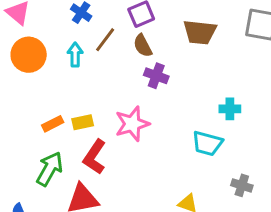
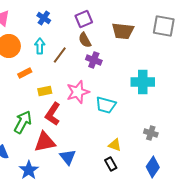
brown line: (105, 40) -> (60, 55), moved
cyan cross: (230, 109) -> (143, 82), size x1.6
orange rectangle: (53, 124) -> (25, 73), moved
cyan trapezoid: (207, 143) -> (106, 105), moved

